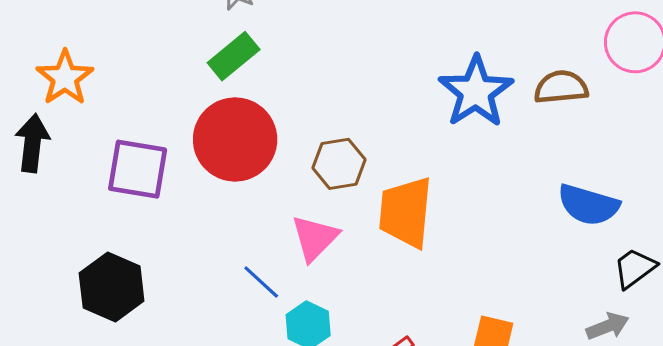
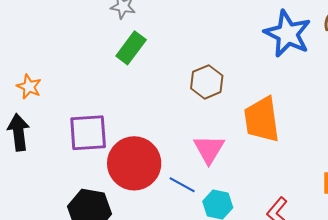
orange star: (65, 78) -> (29, 87), size x0.7
red circle: (235, 139) -> (134, 163), moved
brown hexagon: (339, 164) -> (207, 82), moved

